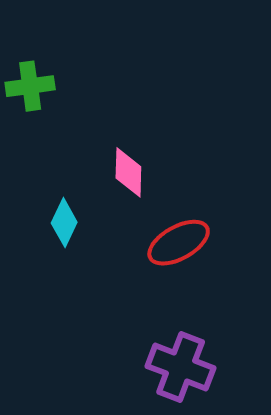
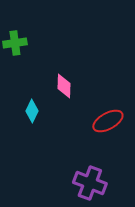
red ellipse: (179, 243) -> (108, 121), moved

